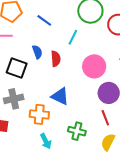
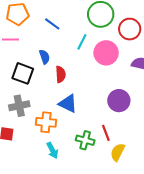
red semicircle: (56, 59) -> (61, 74), moved
pink circle: (94, 66) -> (106, 53), moved
red line: (105, 118) -> (106, 133), moved

